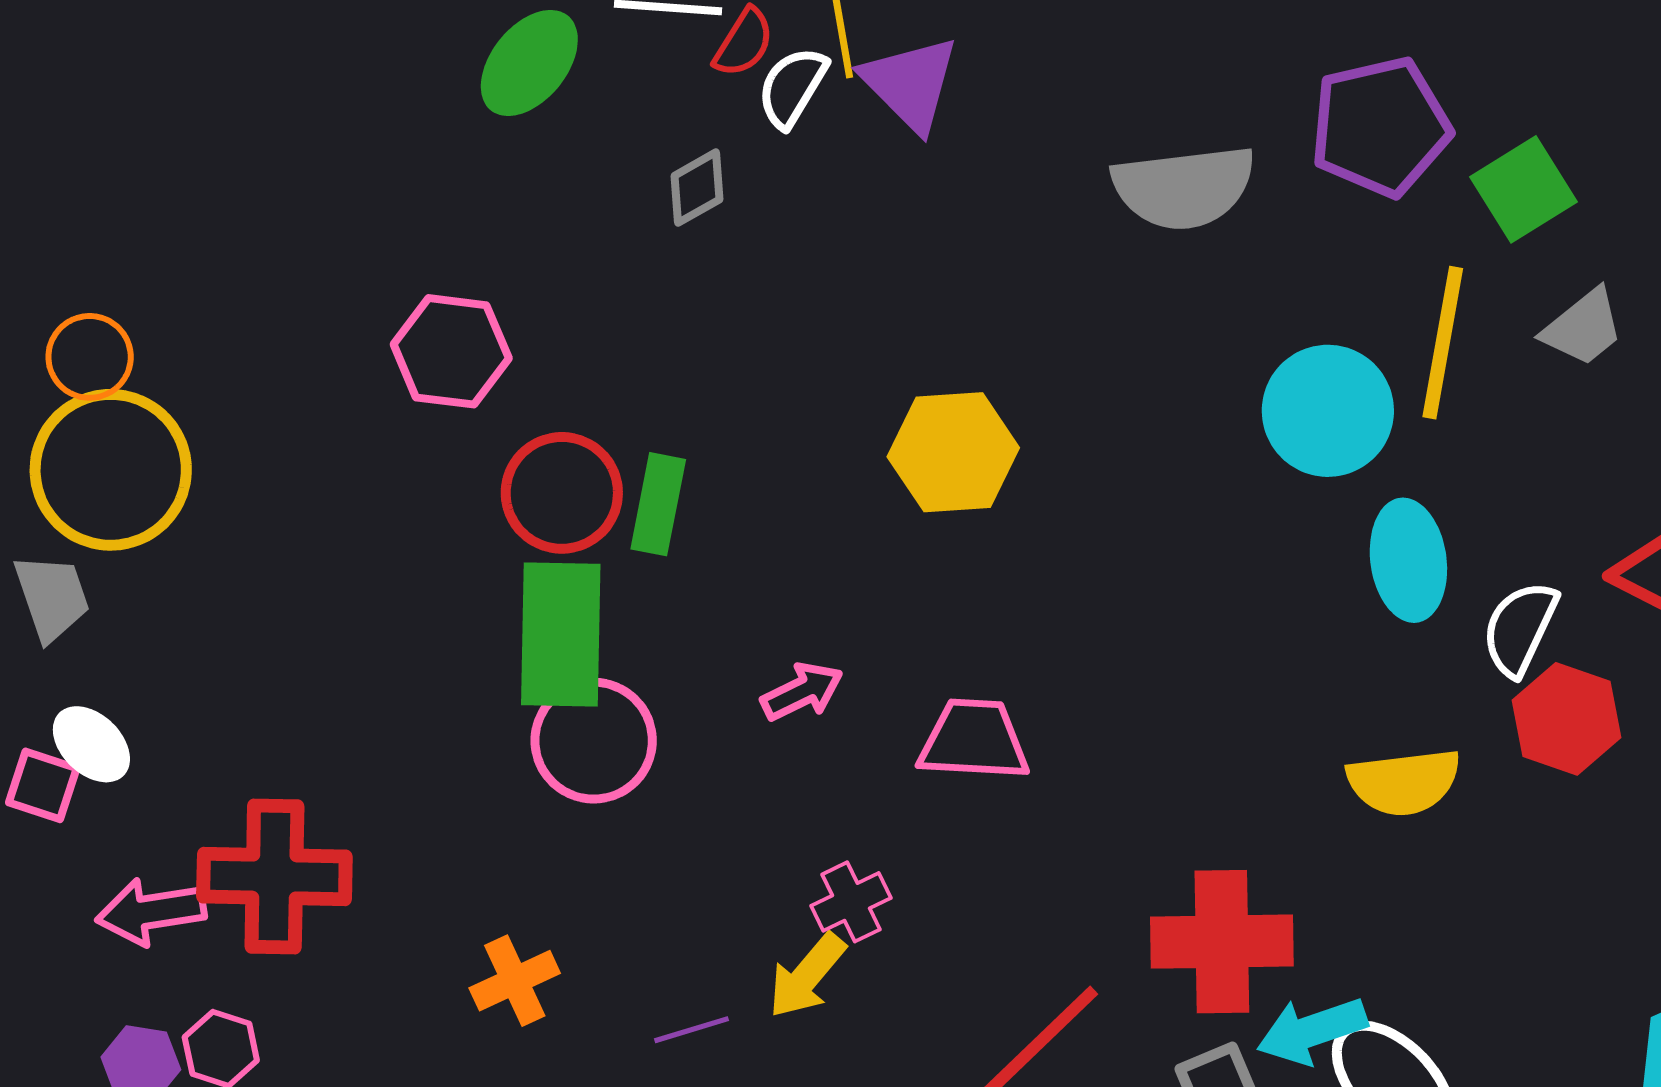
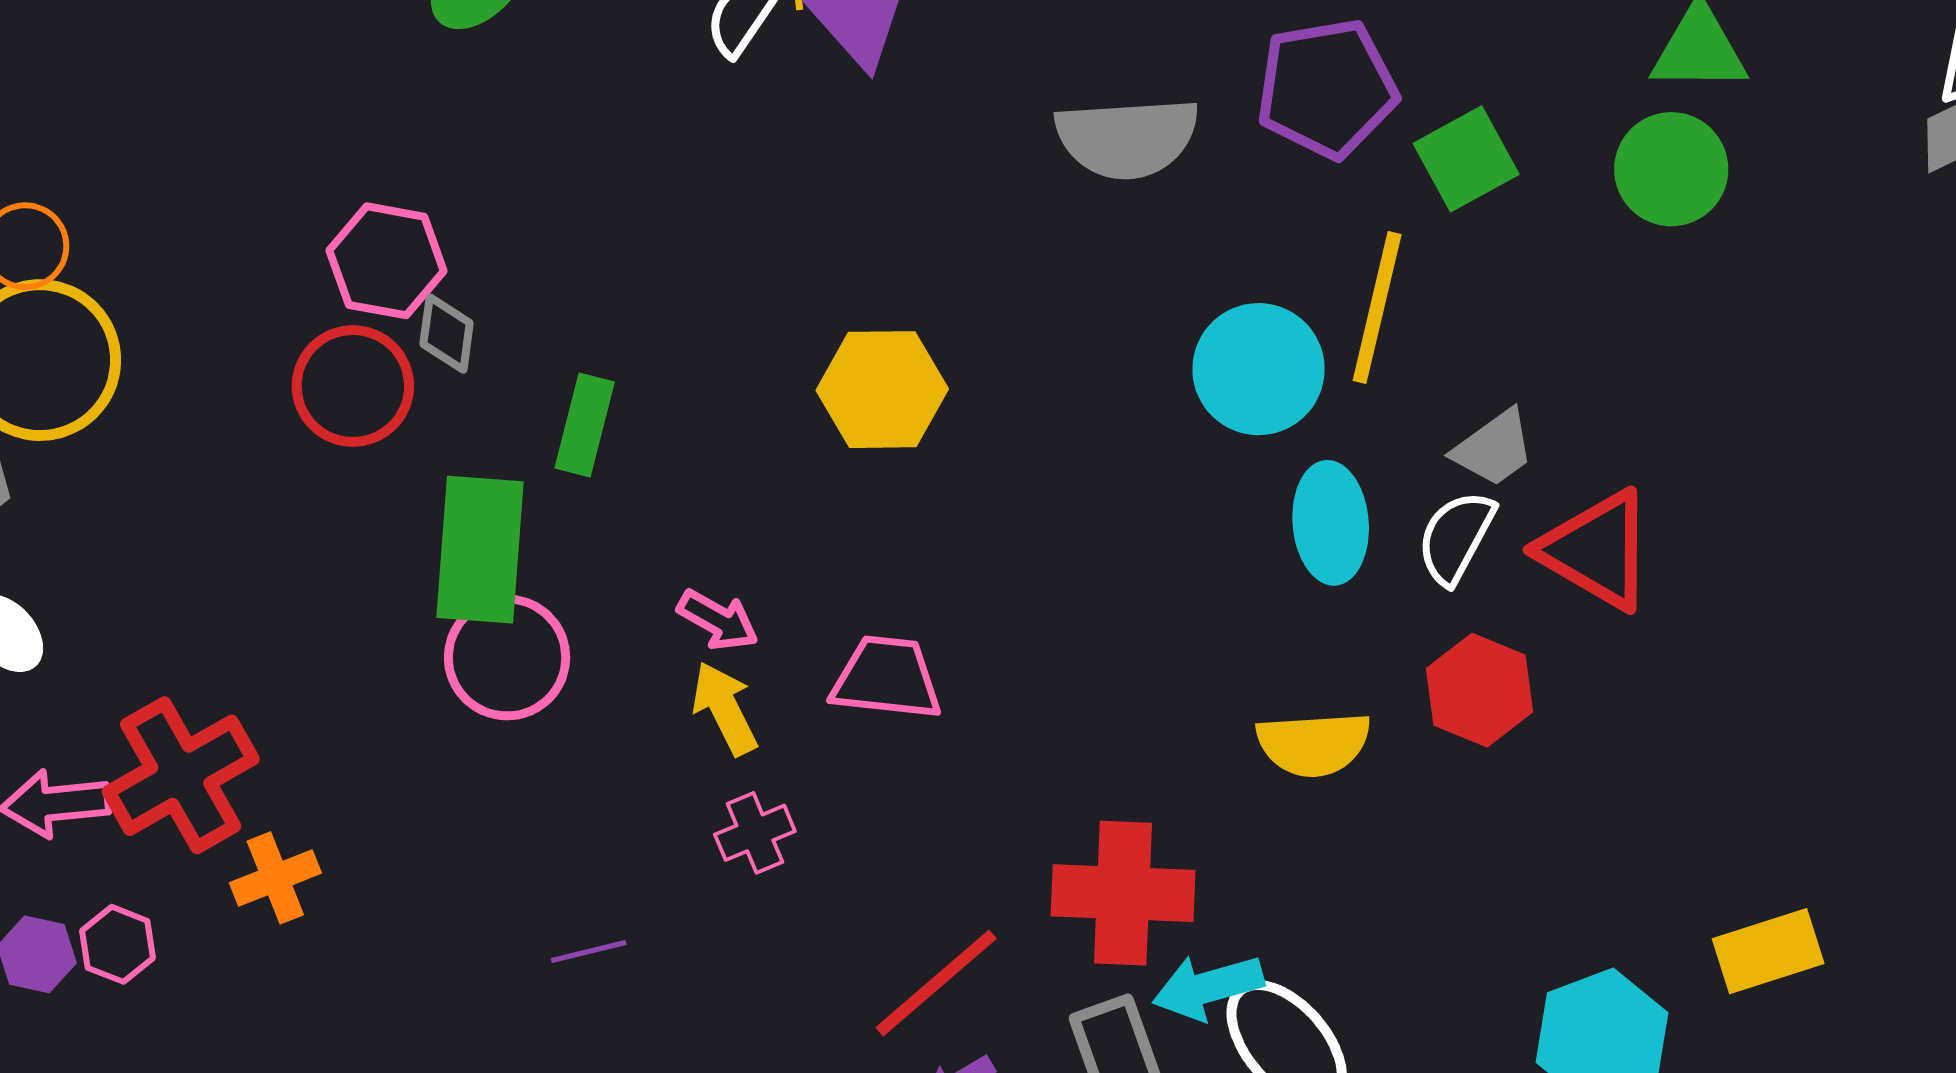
gray diamond: (697, 188) -> (447, 333), moved, turned -56
gray trapezoid: (1583, 327) -> (1494, 448), moved
red circle: (562, 493) -> (353, 386), moved
white semicircle: (1520, 628) -> (1456, 537), moved
pink arrow: (802, 692) -> (718, 620), turned 52
red cross: (274, 877) -> (181, 775), turned -34
yellow arrow: (807, 976) -> (725, 708), moved, turned 110
orange cross: (515, 981) -> (275, 878), moved

